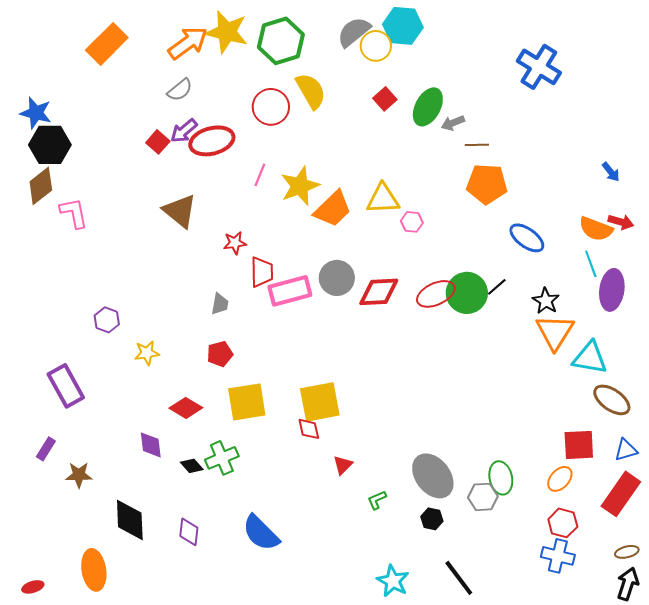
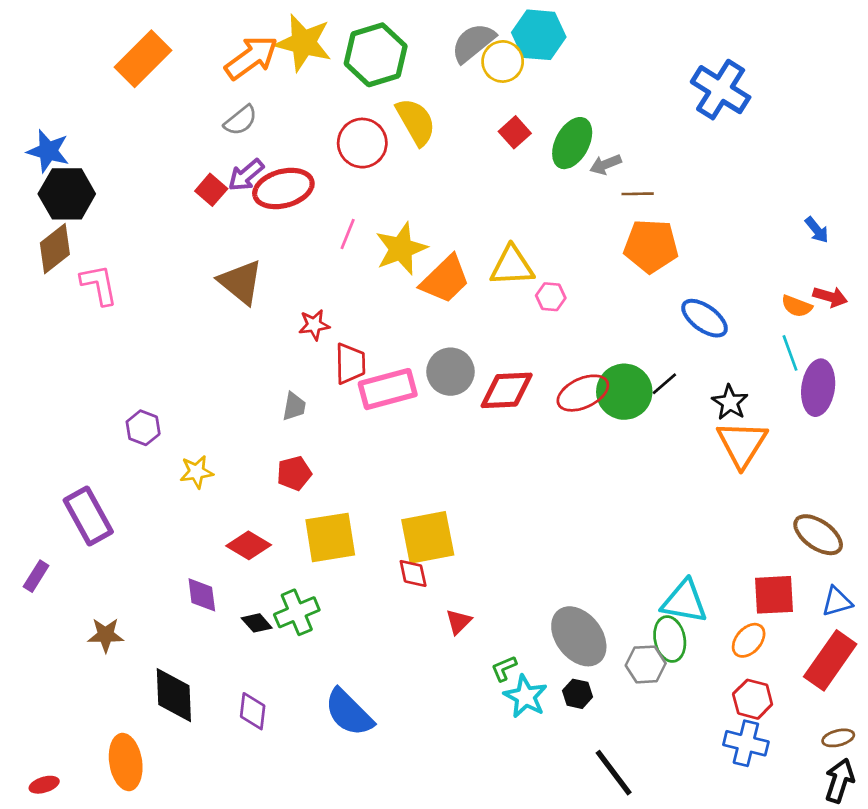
orange semicircle: (596, 229) -> (797, 306), size x0.7
cyan triangle: (590, 358) -> (684, 602), moved
purple rectangle: (46, 449) -> (36, 576), moved
cyan star: (393, 581) -> (525, 696), moved

